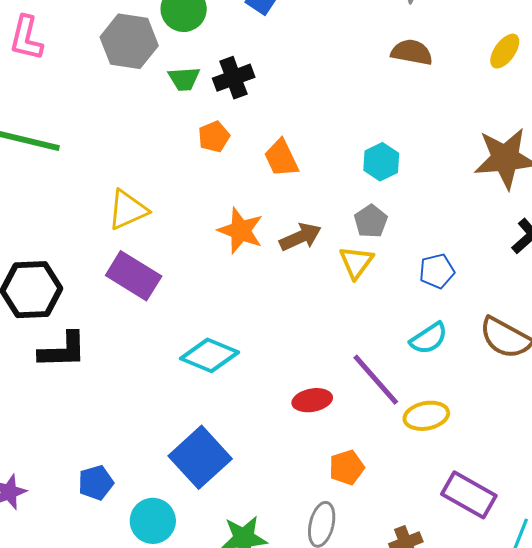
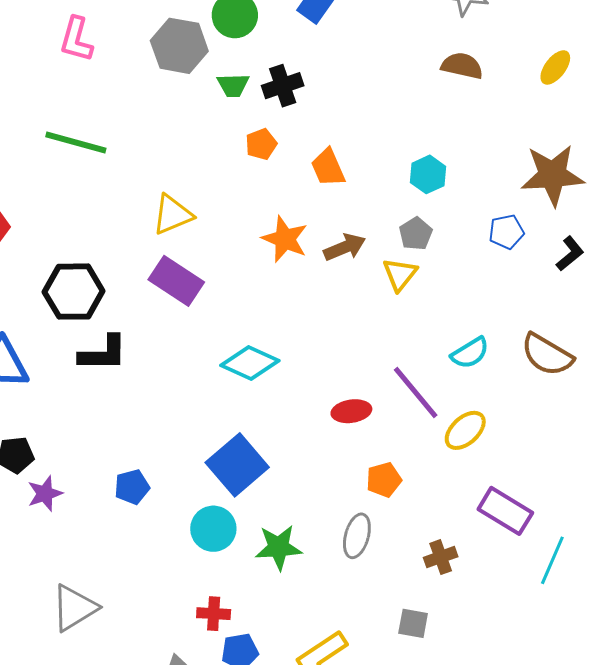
blue pentagon: (437, 271) -> (506, 232), moved
yellow ellipse: (426, 416) -> (465, 430), turned -33
cyan circle: (153, 521) -> (213, 529), moved

